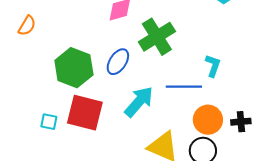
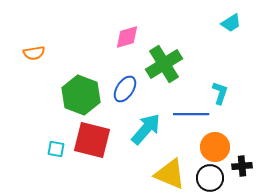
orange semicircle: (27, 26) -> (34, 53), turned 50
black cross: (241, 122) -> (242, 166), moved

